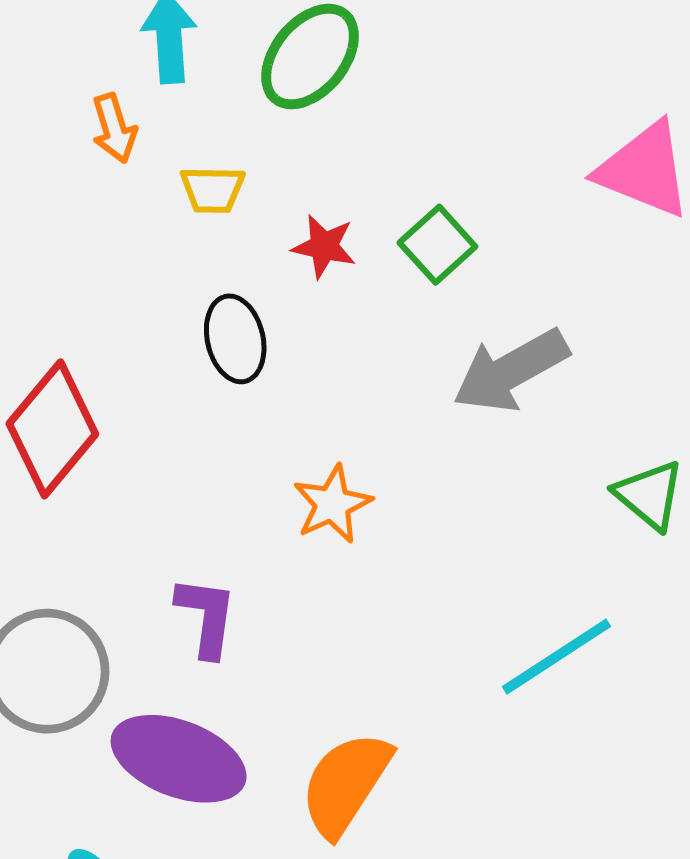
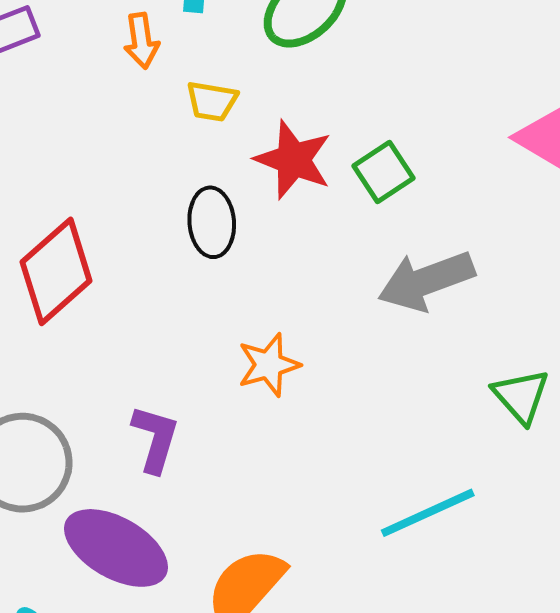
red star: (324, 246) -> (293, 160), size x1.5

